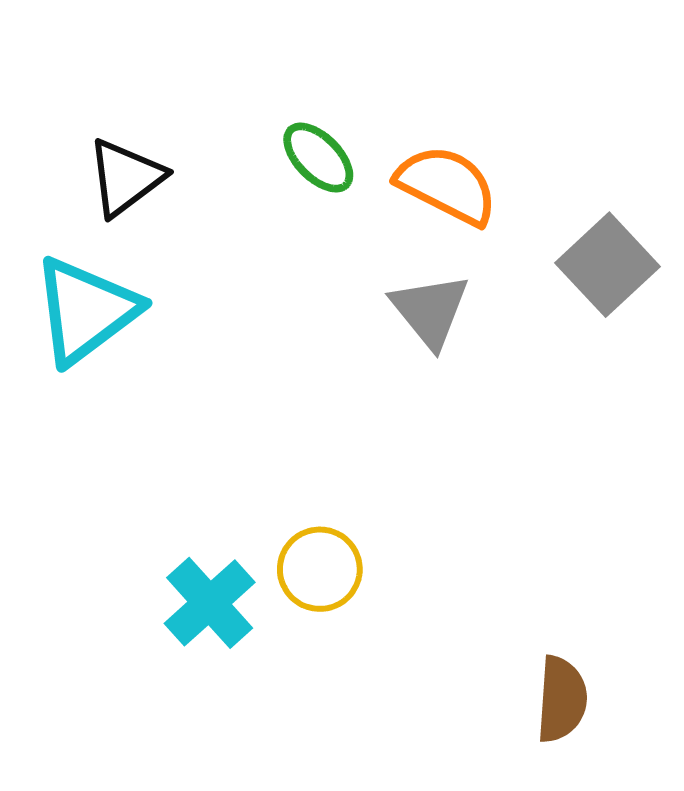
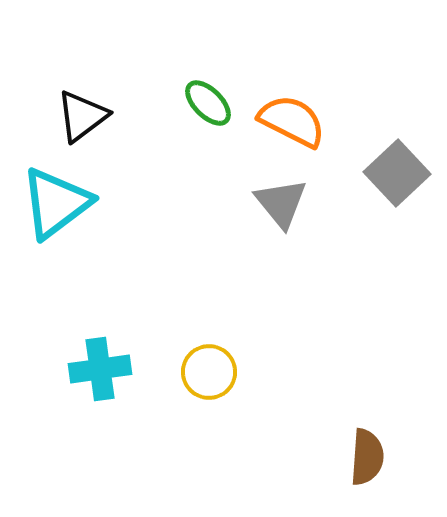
cyan cross: (210, 603) -> (100, 369), moved, turned 34

